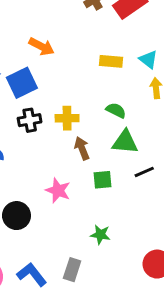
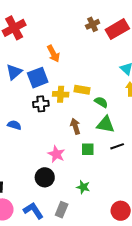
orange arrow: (42, 46) -> (53, 54), turned 30
yellow rectangle: (111, 61) -> (82, 90), moved
yellow cross: (67, 118) -> (61, 94), moved
black circle: (16, 216) -> (45, 177), moved

